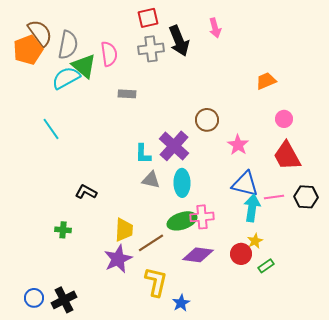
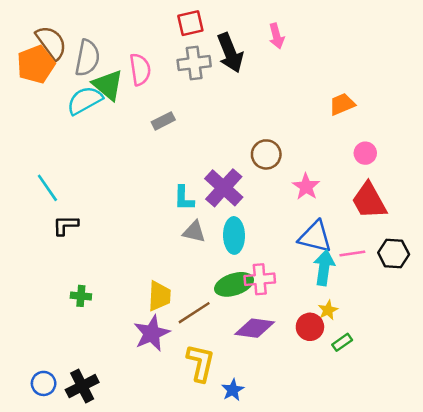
gray rectangle: (127, 94) -> (163, 121), turned -30
cyan line: (51, 129) -> (47, 188), moved
black L-shape: (86, 192) -> (65, 225), moved, turned -30

